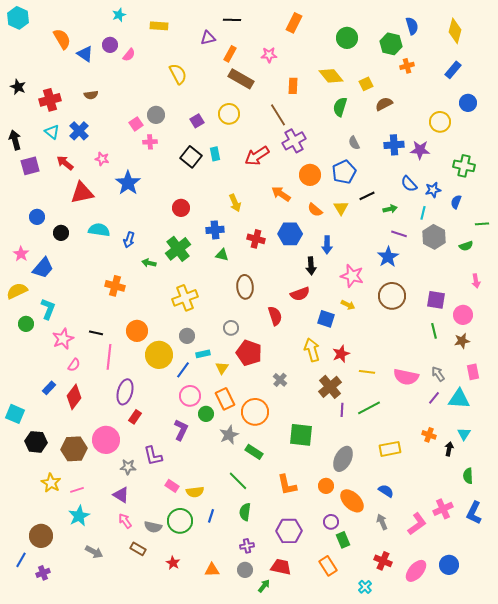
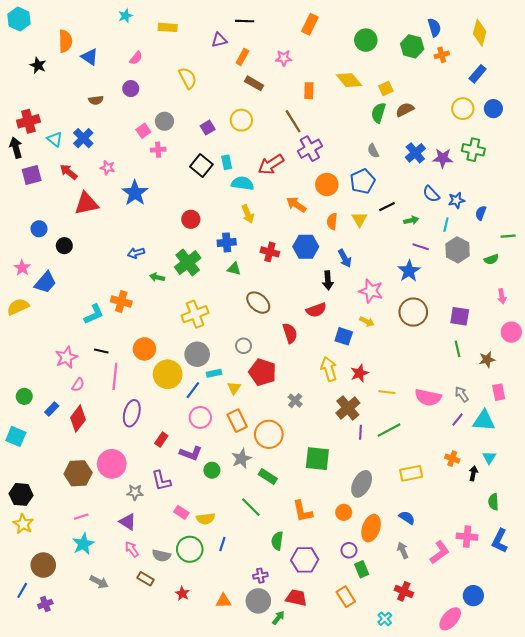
orange semicircle: (62, 39) -> (65, 41), turned 30
purple circle: (110, 45) -> (131, 89), moved
orange cross: (407, 66) -> (442, 55), moved
brown rectangle: (241, 79) -> (254, 83), size x0.7
black star: (18, 87) -> (38, 65), moved
red cross: (50, 100) -> (28, 121), moved
green semicircle: (340, 107) -> (378, 113), moved
yellow circle: (440, 122) -> (463, 109), moved
blue cross: (394, 145) -> (415, 153), turned -36
green cross: (464, 166) -> (473, 150), moved
orange semicircle: (315, 210) -> (332, 221), turned 56
cyan semicircle: (99, 230) -> (242, 183), moved
blue arrow: (129, 240) -> (136, 253), turned 56
blue arrow: (327, 245) -> (345, 258), turned -30
brown ellipse: (245, 287) -> (258, 303), turned -45
cyan L-shape: (48, 309) -> (94, 314), moved, turned 45
pink circle: (463, 315) -> (511, 332), moved
green circle: (26, 324) -> (24, 396), moved
gray circle: (187, 336) -> (197, 354), size x1.5
green circle: (206, 414) -> (212, 470), moved
red rectangle: (135, 417) -> (161, 440), moved
purple L-shape: (181, 430) -> (191, 453), turned 85
black hexagon: (36, 442) -> (21, 494), moved
yellow star: (51, 483) -> (23, 524), moved
orange ellipse: (352, 501) -> (371, 528), turned 65
pink cross: (443, 509) -> (467, 537), turned 30
green semicircle: (245, 512) -> (277, 541), moved
gray circle: (245, 570) -> (258, 601), size x1.5
pink ellipse: (416, 571) -> (450, 619), moved

